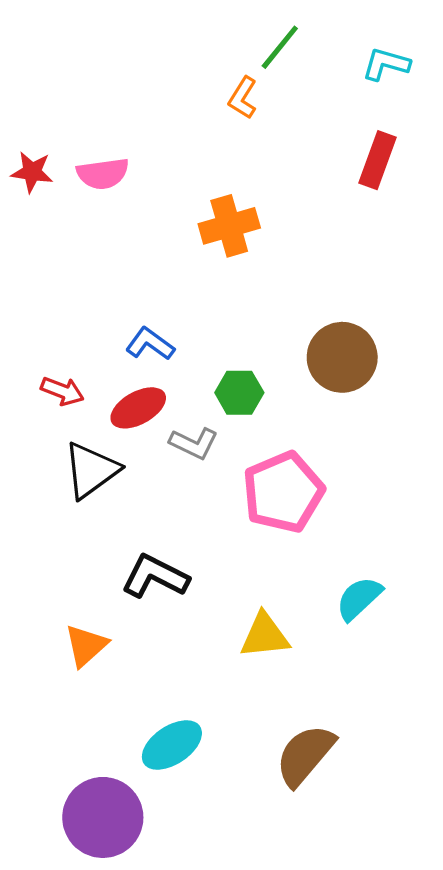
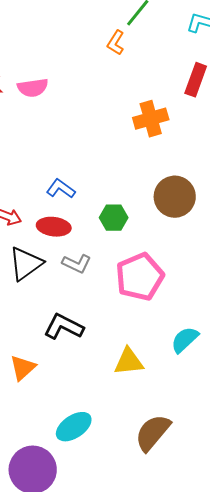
orange cross: (229, 226) -> (151, 119), moved
red ellipse: (138, 408) -> (54, 227), turned 36
gray L-shape: (194, 443) -> (77, 264), moved

